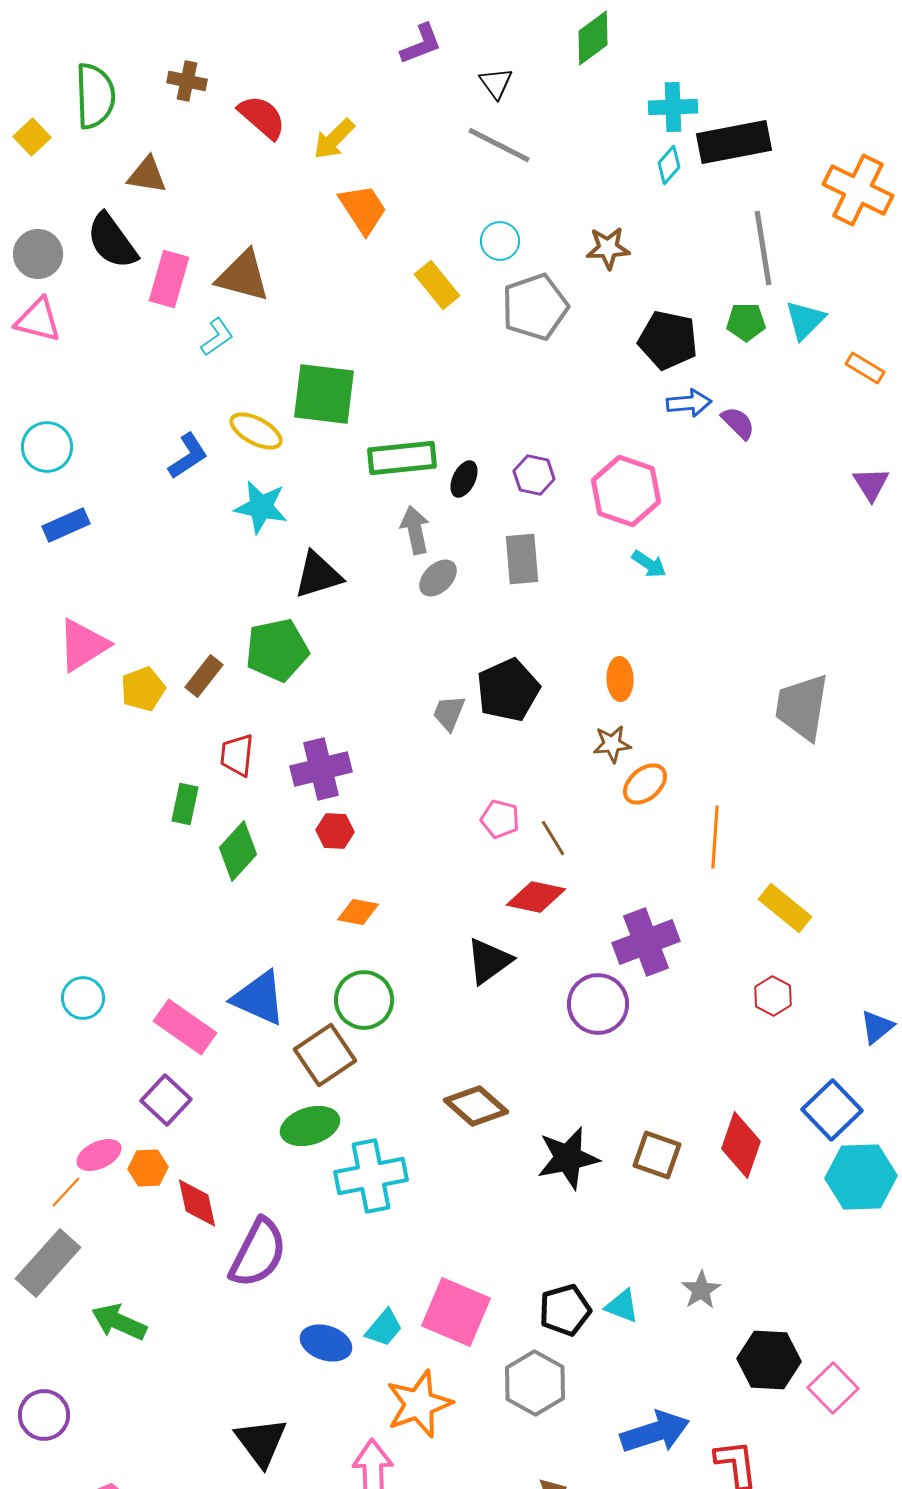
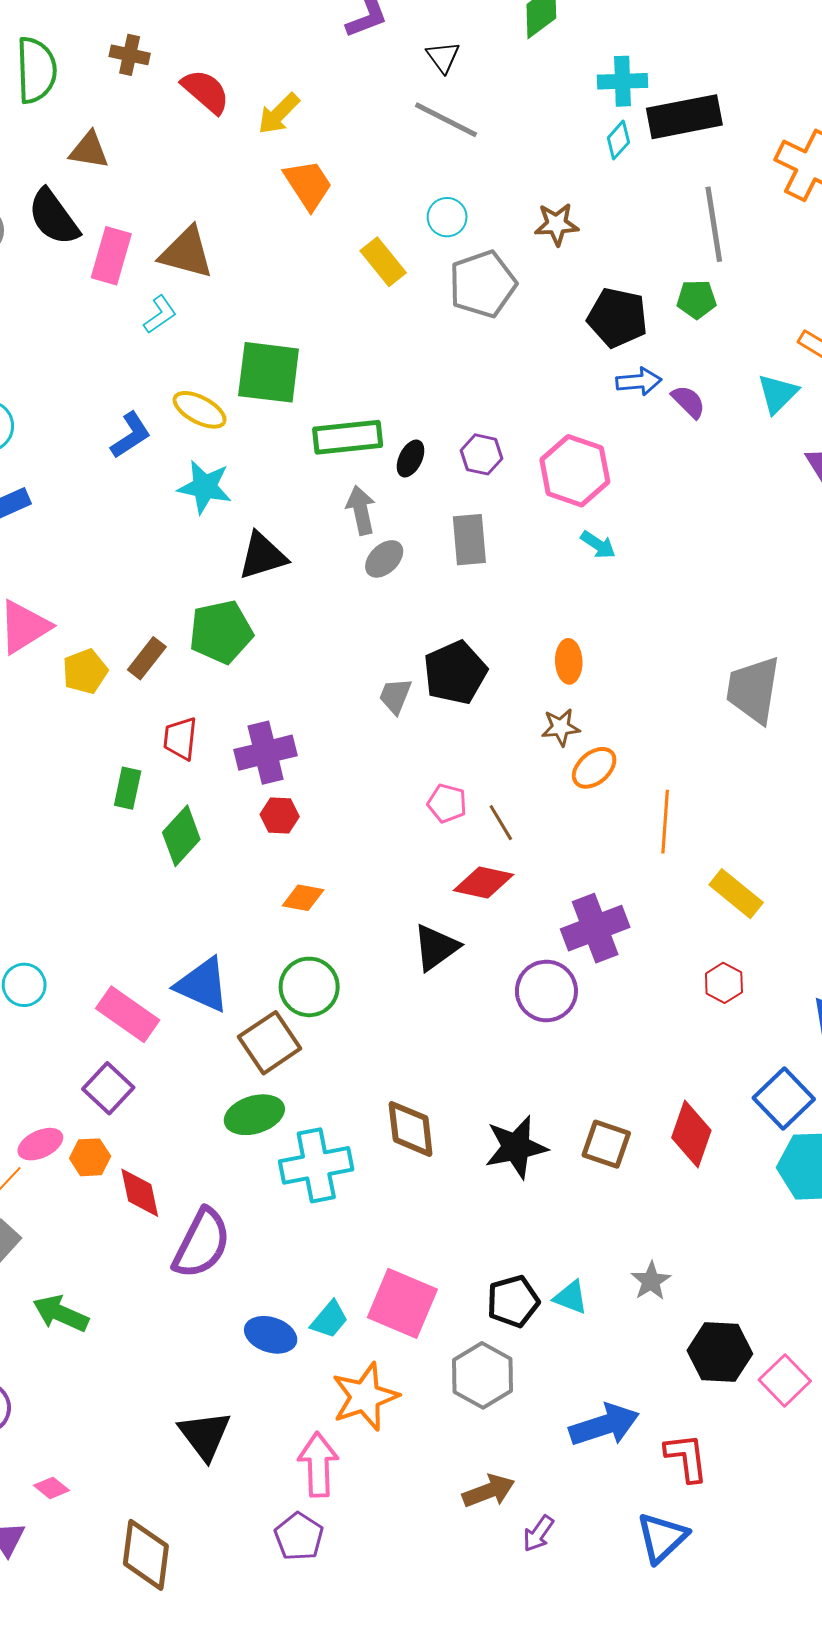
cyan triangle: (805, 320) -> (778, 394), moved
brown diamond: (476, 1106) -> (411, 1129), moved, turned 42

